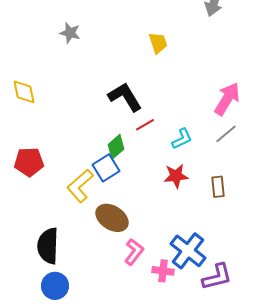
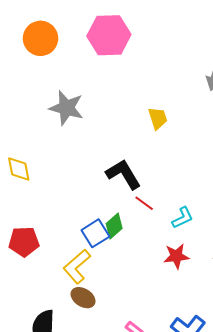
gray star: (70, 33) -> (66, 108), size x1.6
red line: (145, 125) -> (144, 203), turned 66
blue square: (106, 168) -> (95, 233), moved
brown ellipse: (112, 218) -> (83, 298), moved, size x0.7

